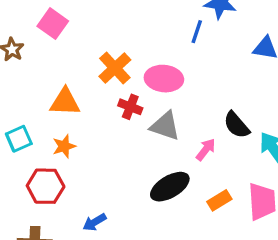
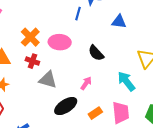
red cross: (130, 107) -> (32, 61), moved
black semicircle: (236, 125) -> (96, 53), moved
gray triangle: (165, 126) -> (48, 80), moved

